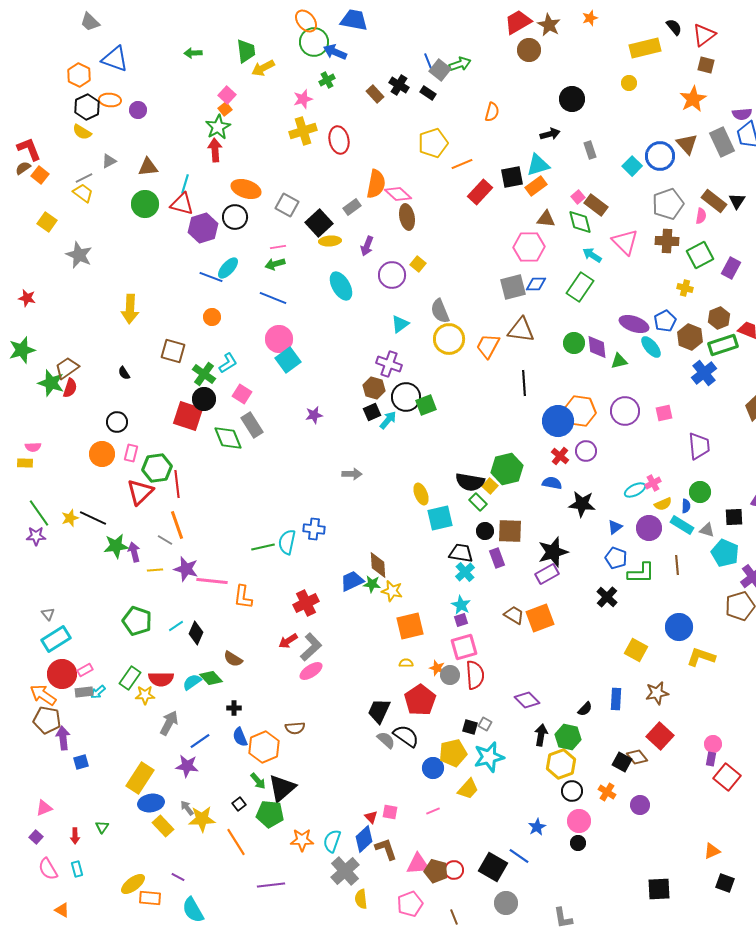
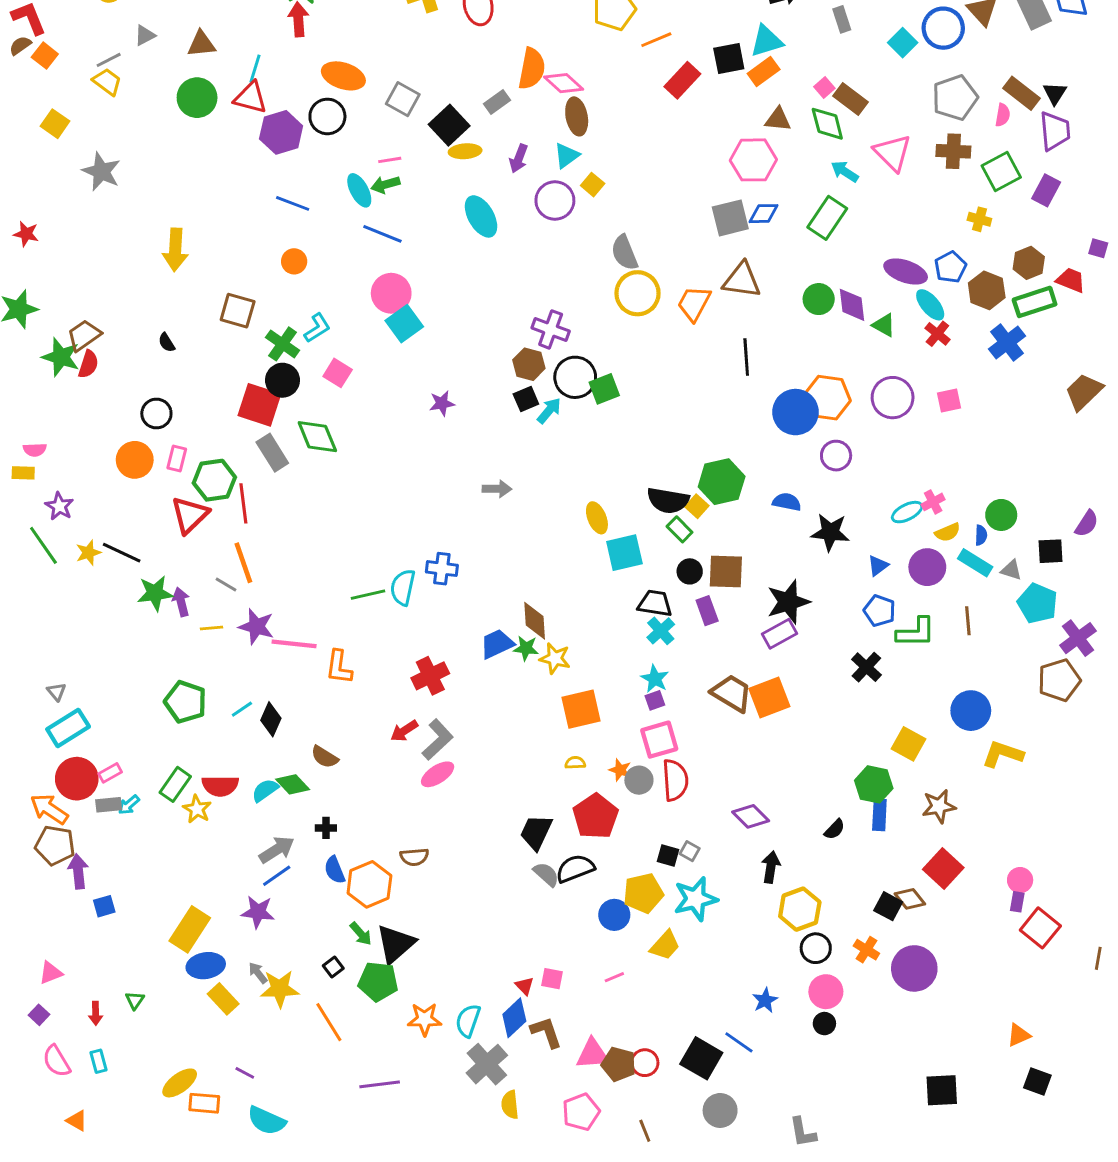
cyan ellipse: (228, 268) -> (359, 190), moved, turned -70
cyan triangle: (400, 324) -> (567, 156), moved
green triangle: (619, 361) -> (884, 325), turned 42
gray rectangle: (252, 425) -> (272, 453), moved
purple trapezoid: (699, 446) -> (1055, 131), moved
red cross: (560, 456) -> (937, 334), moved
purple star: (36, 536) -> (59, 506), moved, turned 30
brown trapezoid: (514, 615) -> (732, 693), size x1.4
yellow star: (145, 695) -> (197, 809), turned 30
gray arrow: (169, 723) -> (277, 850), moved, turned 30
black semicircle: (406, 736) -> (575, 868), turned -56
green hexagon: (568, 737) -> (874, 784), moved
purple circle: (640, 805) -> (914, 968), size x1.6
cyan semicircle: (193, 910) -> (267, 1121), turned -36

